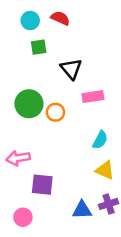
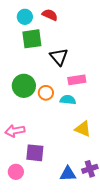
green square: (39, 47) -> (32, 39), size x1.5
cyan semicircle: (100, 140) -> (68, 100), moved, turned -112
yellow triangle: (105, 170) -> (83, 129), moved
pink circle: (23, 217) -> (16, 172), moved

